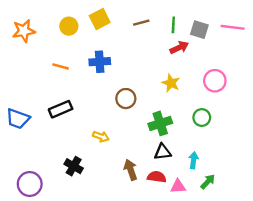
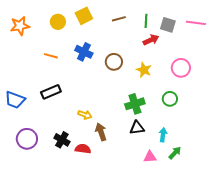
blue cross: (100, 62) -> (84, 52), turned 30
brown circle: (126, 99) -> (114, 62), moved
brown arrow: (131, 170) -> (101, 132), moved
red semicircle: (157, 177) -> (83, 149), moved
purple circle: (30, 184) -> (27, 139), moved

